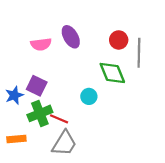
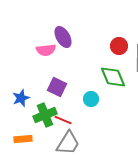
purple ellipse: (71, 37) -> (63, 37), moved
purple square: (37, 86) -> (57, 87), moved

